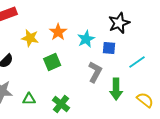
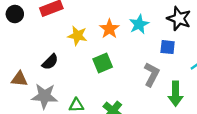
black star: (119, 23) -> (179, 19), turned -30
cyan star: (86, 39) -> (139, 24), moved

